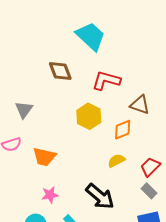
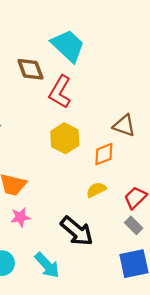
brown diamond: (60, 71) -> (30, 69), moved
red L-shape: (106, 80) -> (60, 92), moved, turned -76
pink star: (50, 195) -> (20, 217), moved

